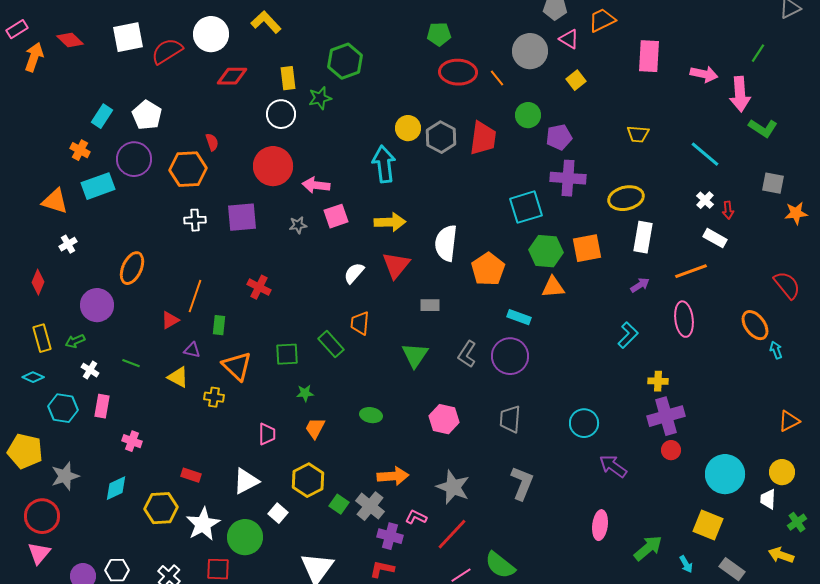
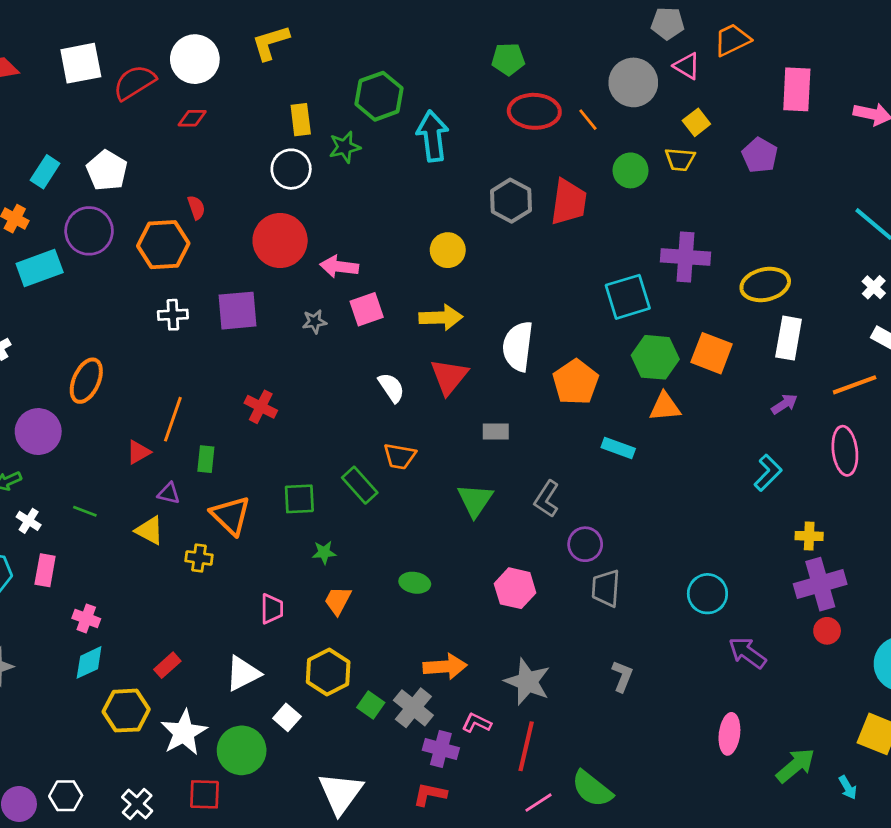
yellow L-shape: (266, 22) -> (270, 43), turned -64
red diamond: (232, 76) -> (192, 118), moved, size x0.7
yellow circle: (408, 128) -> (448, 250), moved
yellow trapezoid: (638, 134) -> (680, 159), moved
purple pentagon: (559, 137) -> (760, 155), moved, turned -30
cyan arrow: (384, 164) -> (433, 136), moved
orange square: (587, 248) -> (712, 353), turned 32
white semicircle: (354, 273) -> (391, 388), turned 105
orange trapezoid: (360, 323) -> (400, 456), turned -85
purple circle: (510, 356) -> (585, 544), moved, size x0.7
red rectangle: (191, 475) -> (167, 665), turned -60
gray L-shape: (522, 483) -> (622, 676), size x0.7
cyan diamond: (116, 488) -> (89, 662), moved
red line: (452, 534) -> (526, 746), turned -30

